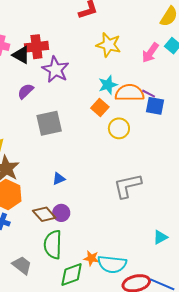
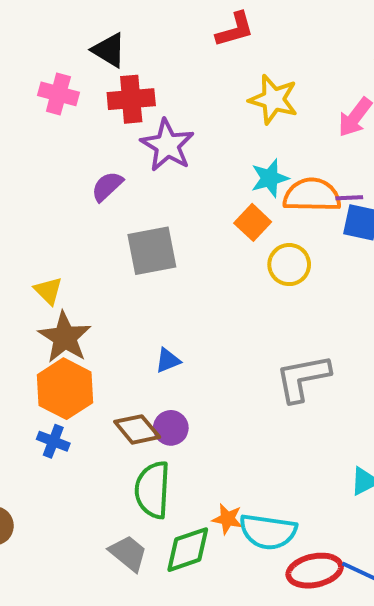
black triangle: (21, 55) -> (109, 50), moved
purple line: (149, 94) -> (349, 198), turned -32
gray trapezoid: (22, 265) -> (128, 553), moved

